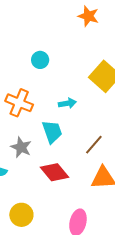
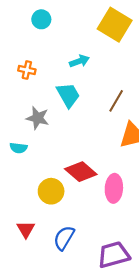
orange cross: (19, 103) -> (27, 70), size x0.6
red diamond: (54, 172) -> (81, 172), moved

